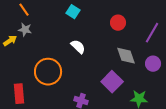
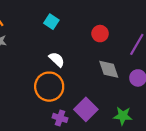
orange circle: (48, 72) -> (49, 87), moved
purple square: (112, 82) -> (86, 109), moved

